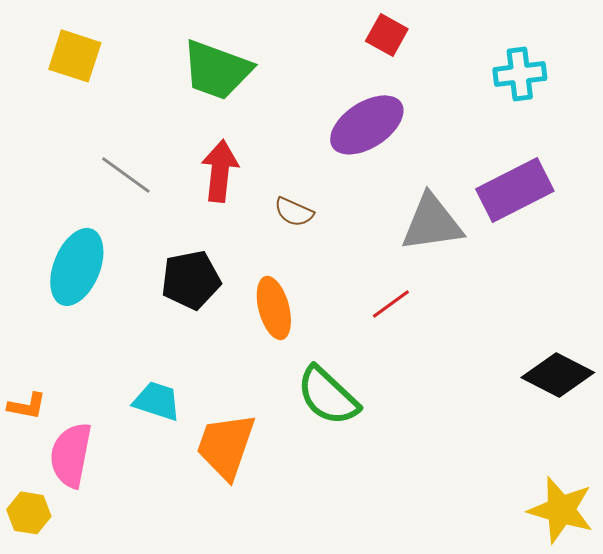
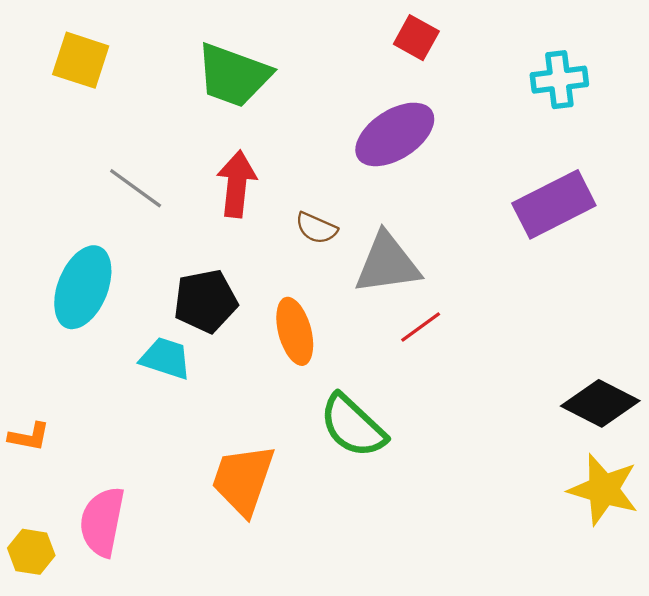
gray triangle: (432, 223) -> (387, 264), moved
cyan trapezoid: (157, 401) -> (166, 358), moved
pink semicircle: (71, 455) -> (102, 522), moved
yellow star: (561, 510) -> (603, 489), moved

